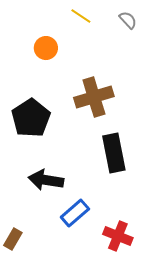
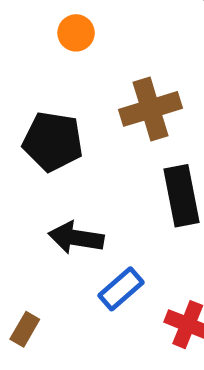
black pentagon: (31, 118) -> (53, 142), turned -30

